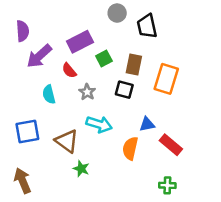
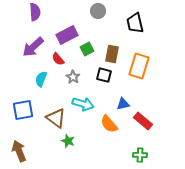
black trapezoid: (147, 26) -> (135, 23), moved
purple semicircle: (23, 31) -> (35, 12), moved
cyan semicircle: (49, 94) -> (41, 79), turned 35
orange semicircle: (130, 148) -> (109, 124), turned -54

